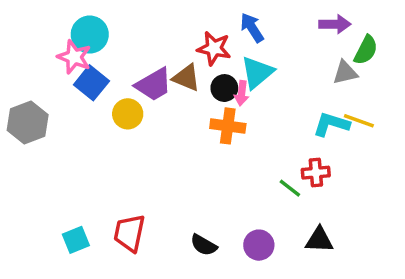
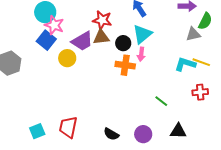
red star: (214, 48) -> (102, 20), moved
pink star: (74, 57) -> (54, 25), moved
brown triangle: (186, 78) -> (101, 37), turned -30
pink arrow: (242, 93) -> (141, 54), moved
red cross: (316, 173) -> (200, 92), moved

